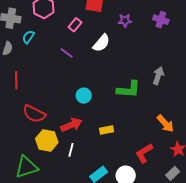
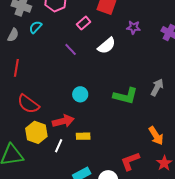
yellow rectangle: (107, 130) -> (83, 136), moved

